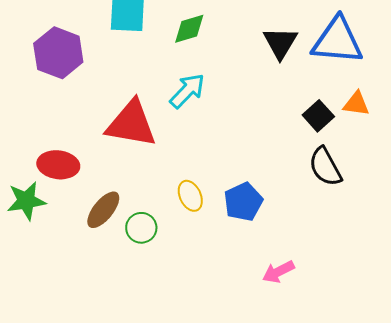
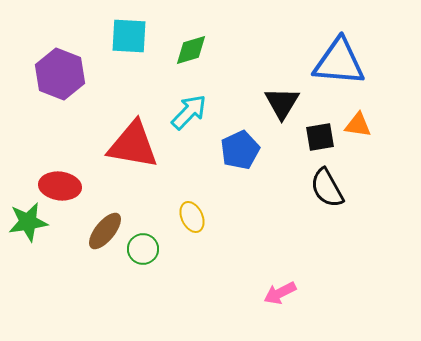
black triangle: (280, 43) -> (282, 103), moved
black square: (318, 116) -> (320, 137), turned 32
blue pentagon: (243, 202) -> (240, 150), moved

